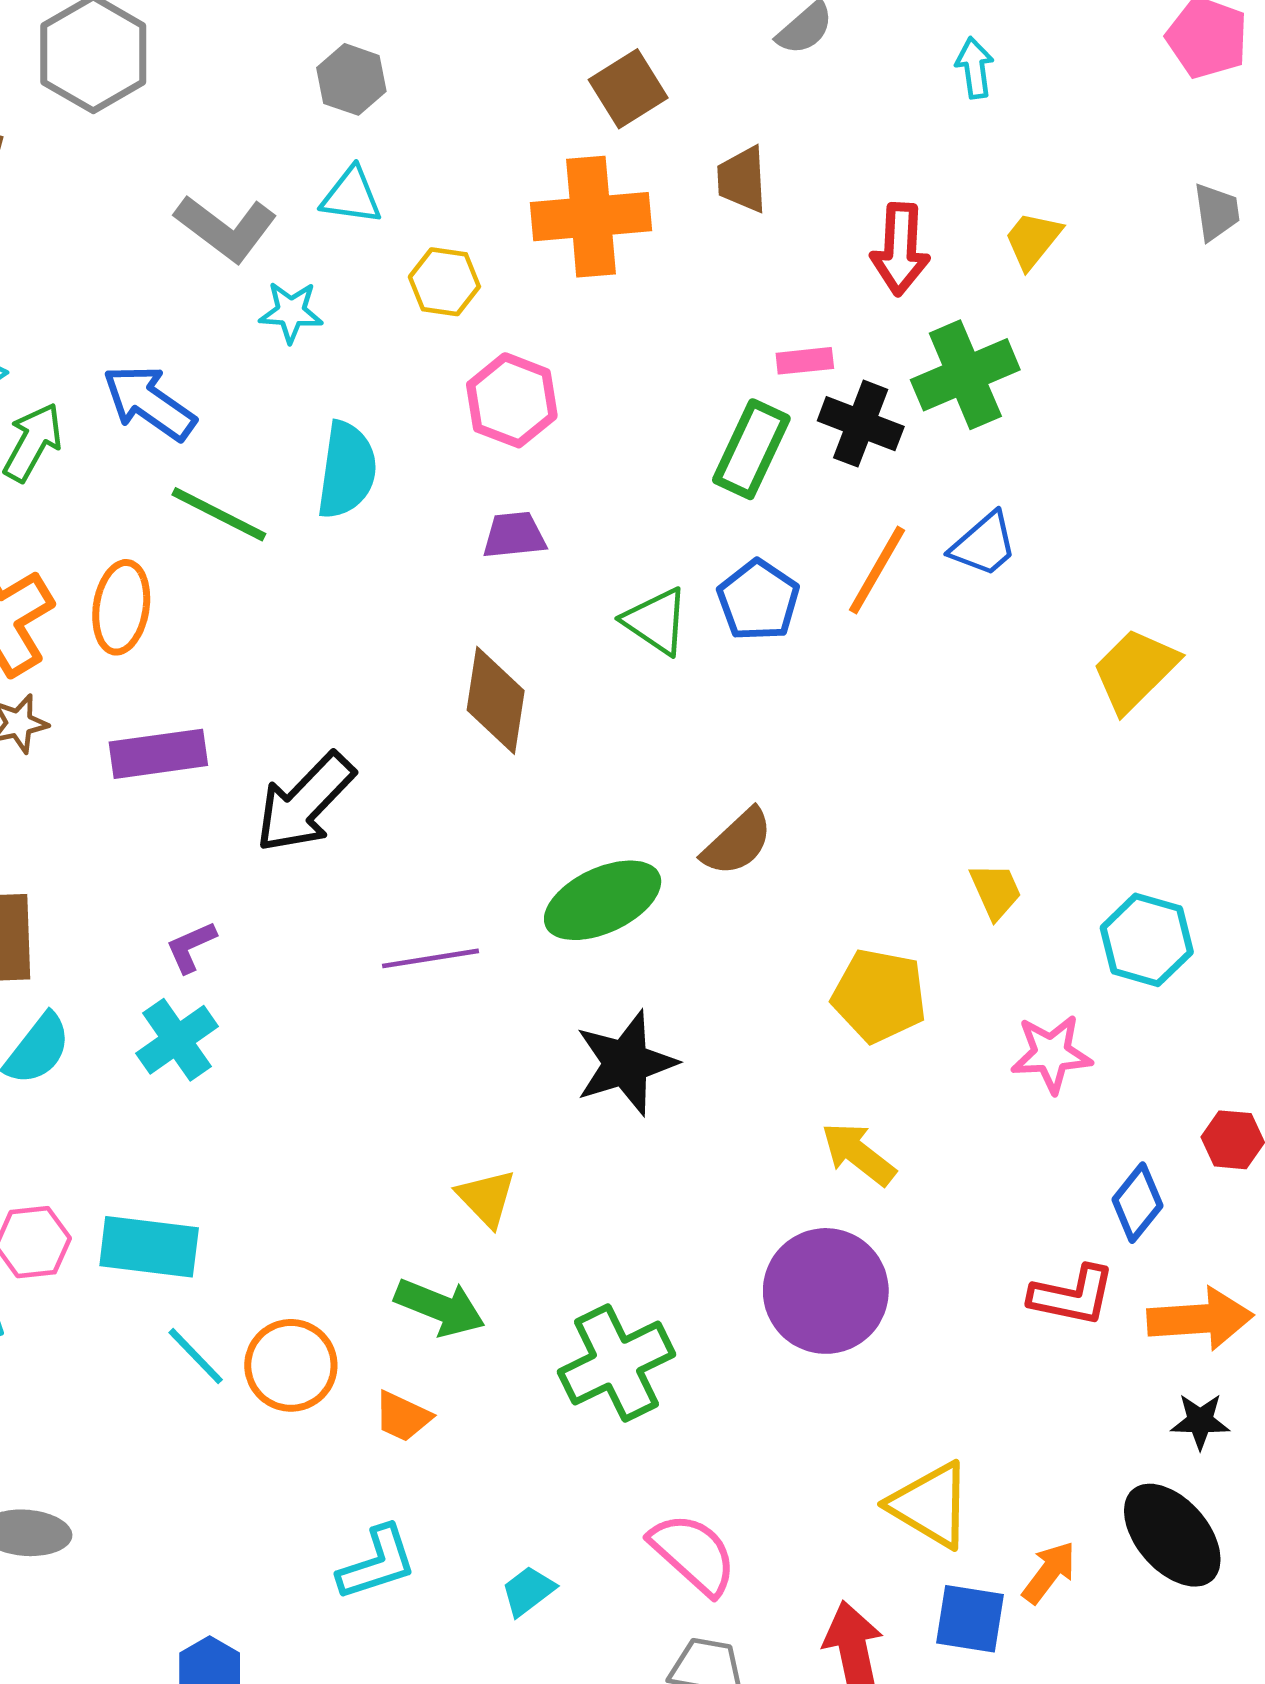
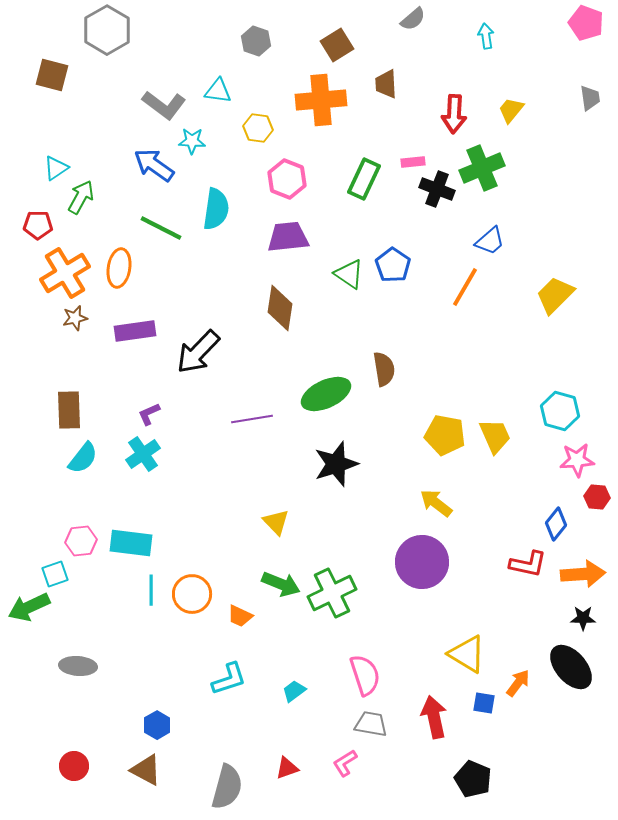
gray hexagon: (351, 79) -> (256, 41), moved
blue arrow: (149, 403) -> (154, 165), moved
green rectangle: (751, 449) -> (364, 179), moved
purple trapezoid: (514, 535) -> (288, 237), size x1.5
orange line: (877, 570) -> (465, 287), moved
brown semicircle: (737, 842) -> (384, 369), turned -56
yellow trapezoid: (996, 891) -> (495, 436), moved, size x1.4
pink star: (1051, 1054) -> (577, 460), moved
green arrow: (440, 1307) -> (281, 584), moved
cyan line: (196, 1356) -> (151, 590), turned 44
pink semicircle: (693, 1554) -> (365, 675), turned 30
blue square: (970, 1619) -> (484, 703), size x0.7

